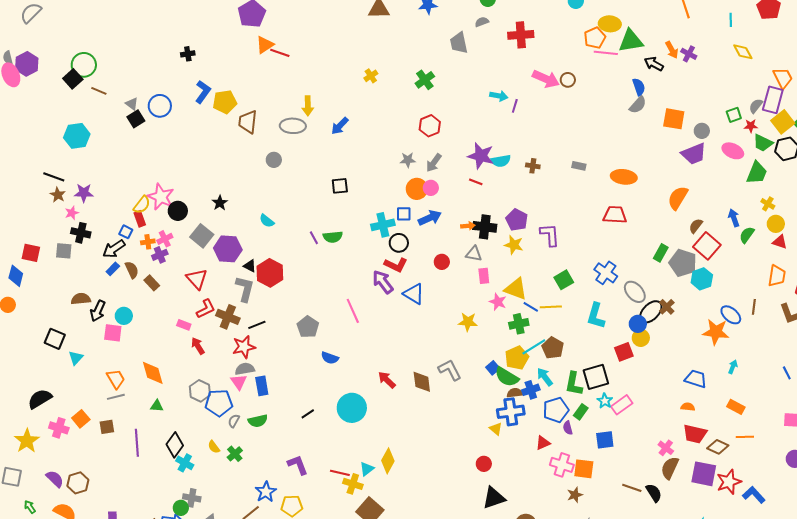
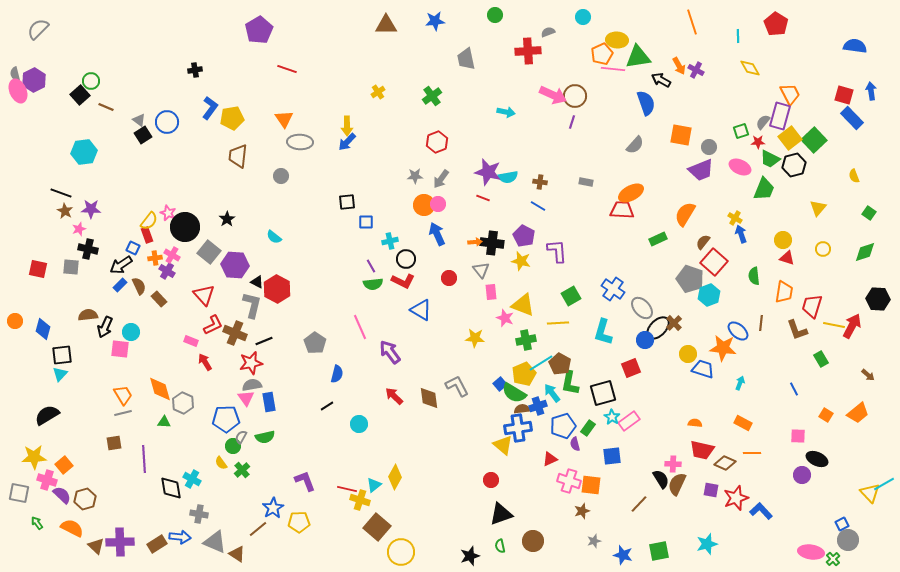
gray semicircle: (482, 22) -> (548, 32), moved
orange triangle: (265, 45) -> (284, 119), moved, turned -30
green circle: (84, 65) -> (91, 81), size x0.7
brown circle: (568, 80) -> (575, 96), size x1.5
blue semicircle: (639, 87) -> (646, 103), size x1.4
gray semicircle: (638, 105) -> (635, 145), moved
yellow arrow: (308, 106) -> (347, 126), moved
purple line: (515, 106) -> (572, 122), moved
brown trapezoid: (248, 122) -> (238, 156), moved
orange ellipse: (624, 177) -> (631, 193), turned -35
pink star: (161, 197) -> (168, 213), size x0.6
yellow cross: (768, 204) -> (735, 218), moved
black circle: (178, 211) -> (185, 227), size x1.5
blue square: (404, 214) -> (366, 222), moved
red trapezoid: (615, 215) -> (622, 210), moved
blue arrow: (430, 218) -> (437, 234), turned -90
cyan cross: (383, 225) -> (390, 241), size x0.7
green semicircle: (747, 235) -> (754, 276), moved, turned -42
green semicircle: (333, 237) -> (373, 284), moved
purple line: (314, 238) -> (371, 266), moved
pink cross: (165, 239) -> (172, 255), turned -35
green rectangle: (661, 253) -> (658, 239), moved, turned 36
gray triangle: (474, 254) -> (481, 270), turned 42
purple cross: (160, 255) -> (167, 271), turned -35
blue diamond: (16, 276) -> (43, 329), moved
purple arrow: (383, 282) -> (390, 352), moved
blue line: (531, 307) -> (538, 206), moved
yellow circle: (641, 338) -> (688, 354), moved
black square: (55, 339) -> (62, 355), turned -30
cyan triangle: (76, 358) -> (60, 374), moved
blue semicircle: (330, 358) -> (337, 374), turned -96
blue trapezoid: (696, 379) -> (703, 369), moved
green L-shape: (574, 384) -> (570, 383), moved
gray hexagon: (200, 391) -> (183, 403), moved
cyan circle: (352, 408) -> (359, 424), size x0.6
black line: (308, 414) -> (327, 406), moved
orange square: (81, 419) -> (64, 465), moved
pink cross: (59, 428) -> (47, 480), moved
yellow triangle: (496, 429) -> (503, 445), size x1.5
yellow star: (27, 441) -> (34, 457), turned 30
black diamond: (175, 445) -> (171, 488), moved, turned -45
pink cross: (666, 448) -> (673, 464), turned -35
purple square: (704, 474) -> (711, 490), size x0.6
brown line: (632, 488) -> (639, 504), turned -66
black semicircle: (654, 493) -> (661, 479), moved
green circle: (181, 508) -> (233, 446), moved

